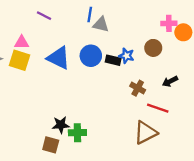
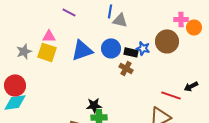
brown circle: (153, 48) -> (167, 41), size x1.5
blue triangle: (58, 58) -> (82, 50), turned -45
black arrow: (170, 81) -> (191, 86), moved
brown cross: (138, 88) -> (126, 68), moved
black star: (61, 125) -> (94, 105), moved

